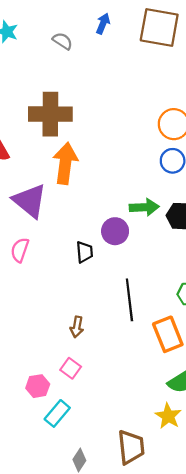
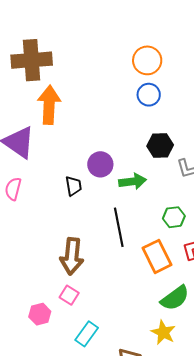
green arrow: (144, 207) -> (133, 181), moved
brown arrow: (77, 327) -> (72, 256), size x1.8
cyan rectangle: (57, 413) -> (87, 334), moved

